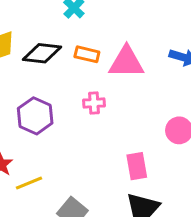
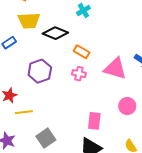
orange rectangle: (87, 54) -> (82, 52), moved
pink triangle: (126, 62) -> (115, 69), moved

